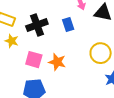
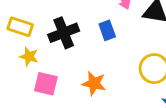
pink square: (34, 60) -> (46, 84), moved

